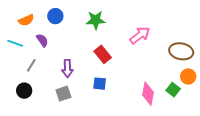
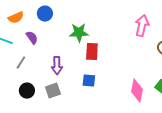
green star: (96, 20) -> (79, 33), moved
pink arrow: (140, 35) -> (142, 26), moved, turned -40
red rectangle: (103, 54) -> (92, 52), turned 42
black circle: (24, 91) -> (27, 91), moved

